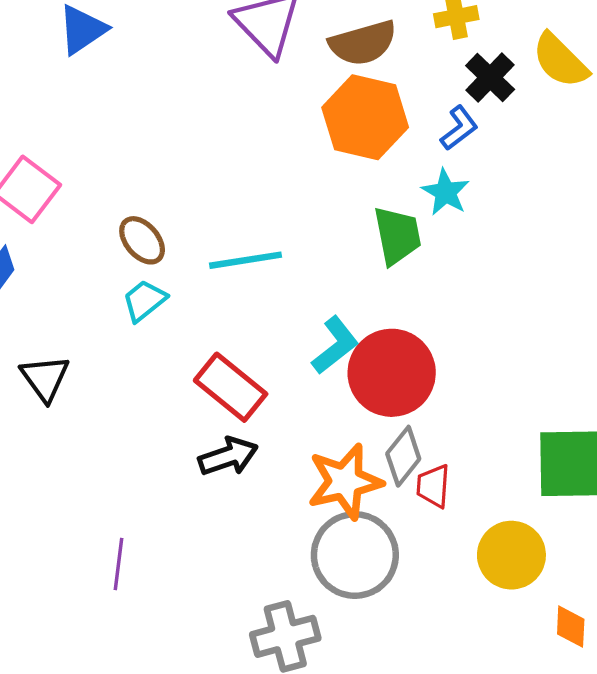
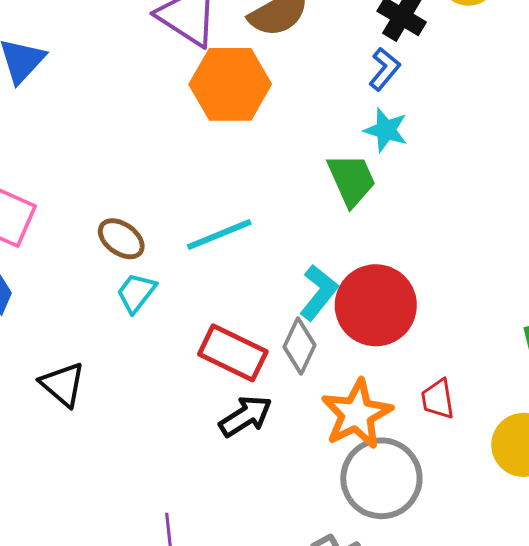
orange hexagon: (365, 117) -> (230, 84), moved
gray diamond: (403, 456) -> (300, 346), moved

